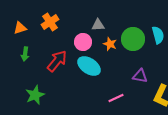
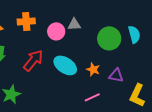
orange cross: (50, 22) -> (26, 21), turned 30
pink circle: (83, 42) -> (56, 31), moved
orange star: (110, 44) -> (93, 69), moved

